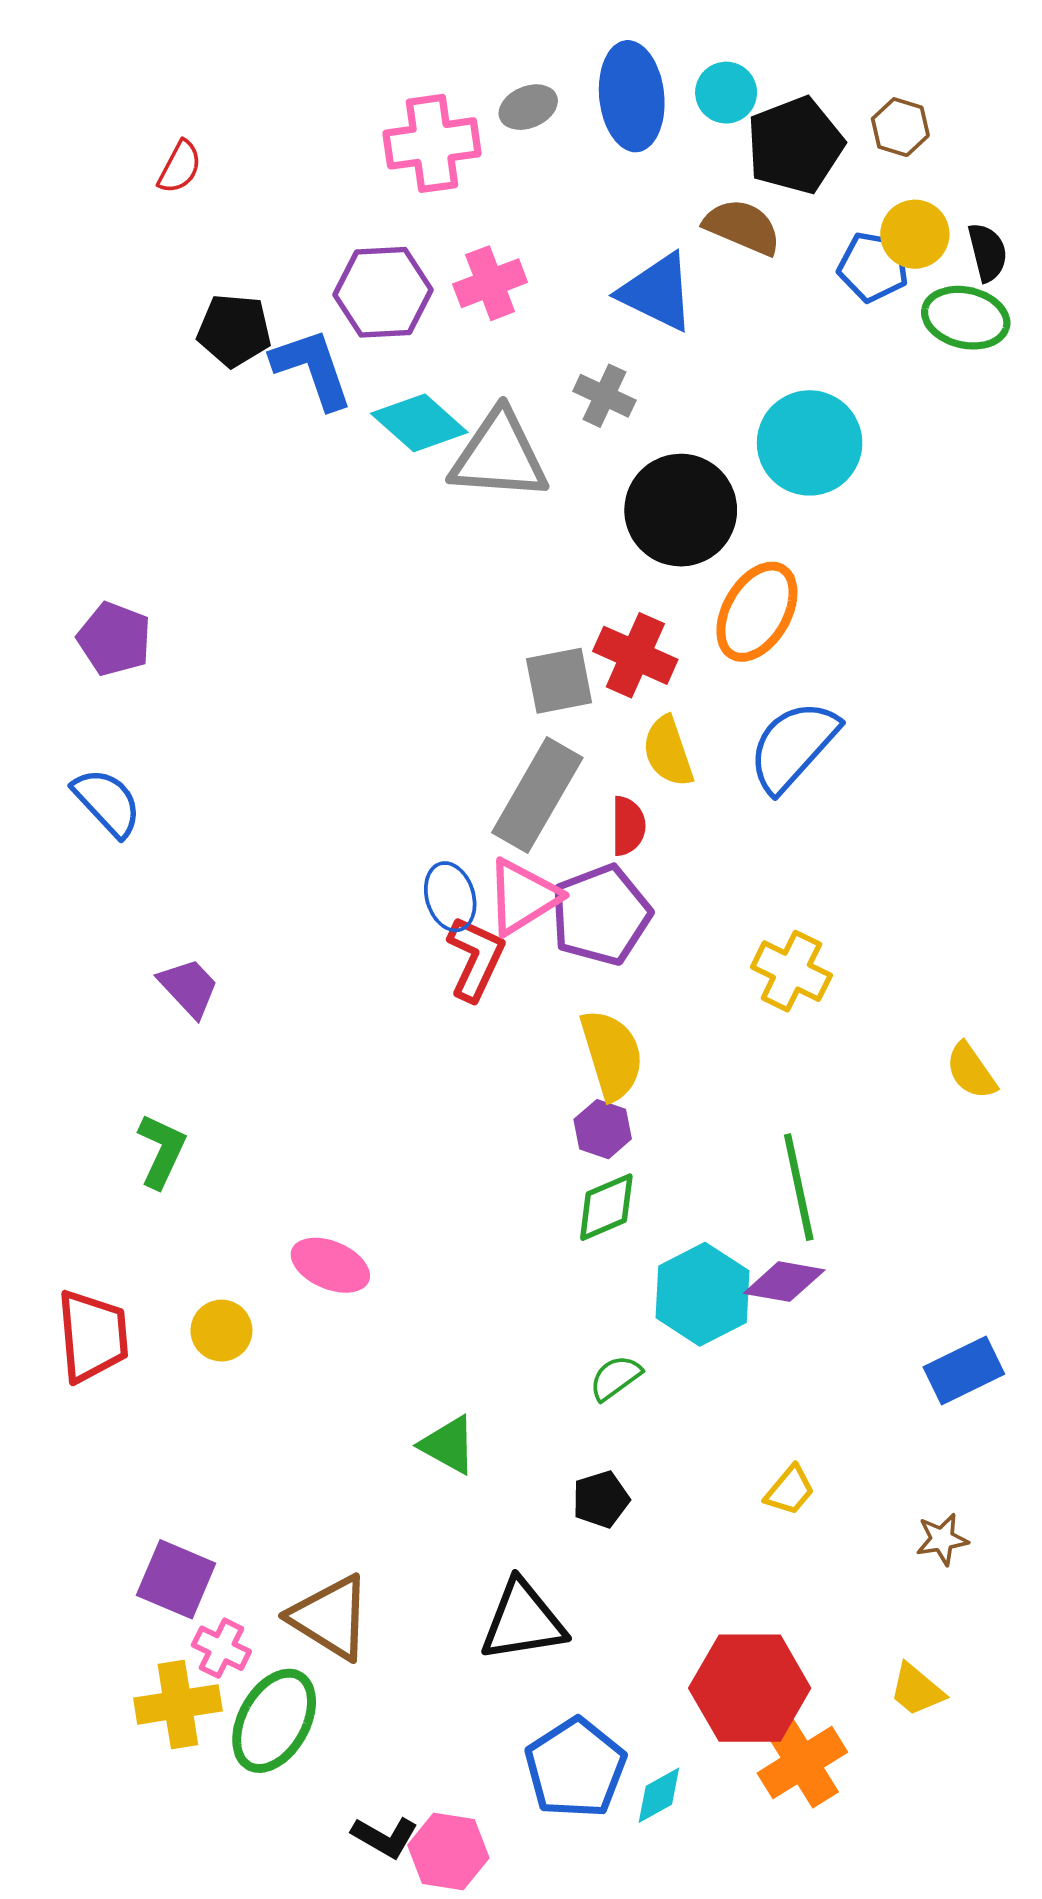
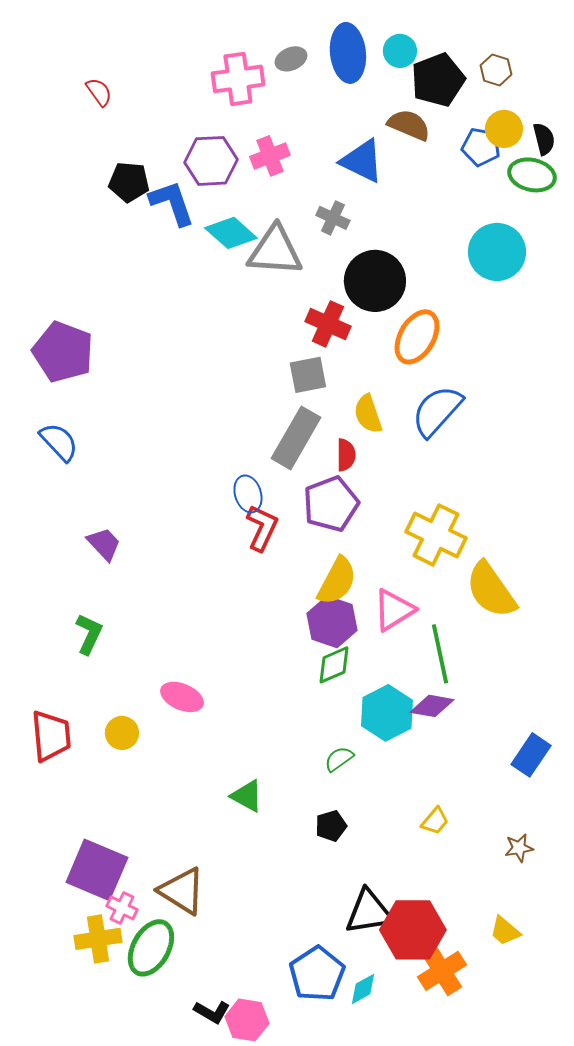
red semicircle: (180, 167) -> (99, 92), turned -64
cyan circle: (810, 443) -> (497, 252), moved
purple pentagon: (114, 639) -> (63, 352), size x1.5
red cross: (635, 655) -> (328, 324), moved
pink triangle: (523, 897) -> (394, 610), moved
yellow cross: (791, 971) -> (436, 535), size x1.4
yellow semicircle: (612, 1055) -> (337, 581), turned 45
yellow semicircle: (971, 1071) -> (491, 590), moved, size x1.8
purple hexagon: (603, 1129) -> (332, 622), size x1.6
blue rectangle: (964, 1370) -> (531, 755), turned -30
purple square: (176, 1579) -> (97, 870), size x1.4
black triangle: (523, 1621) -> (369, 912), moved

